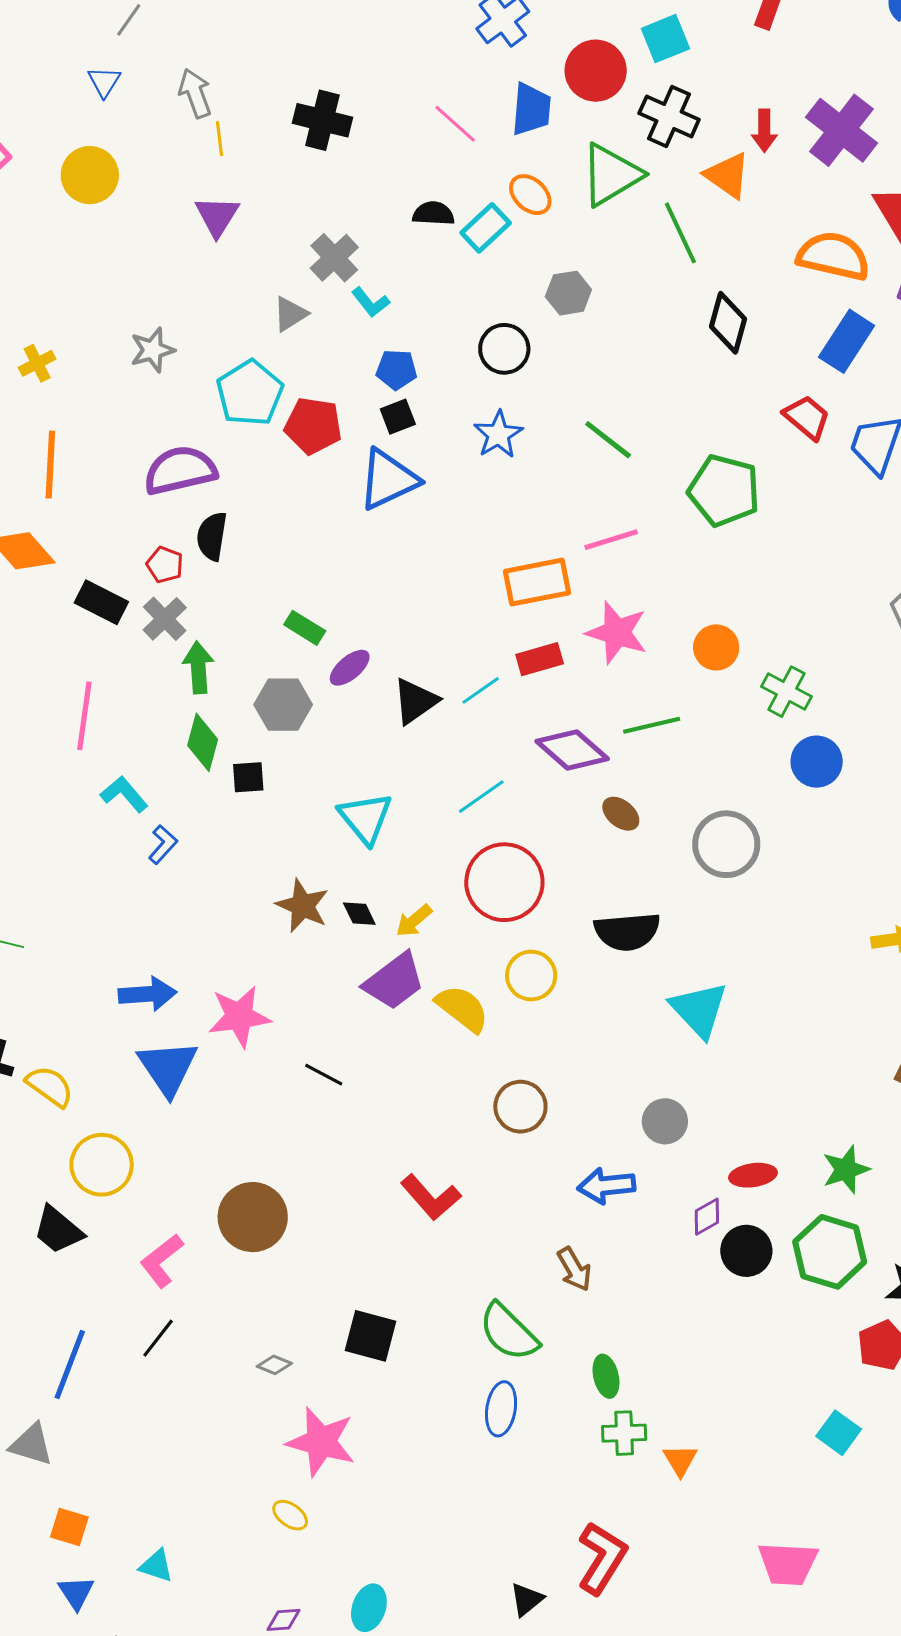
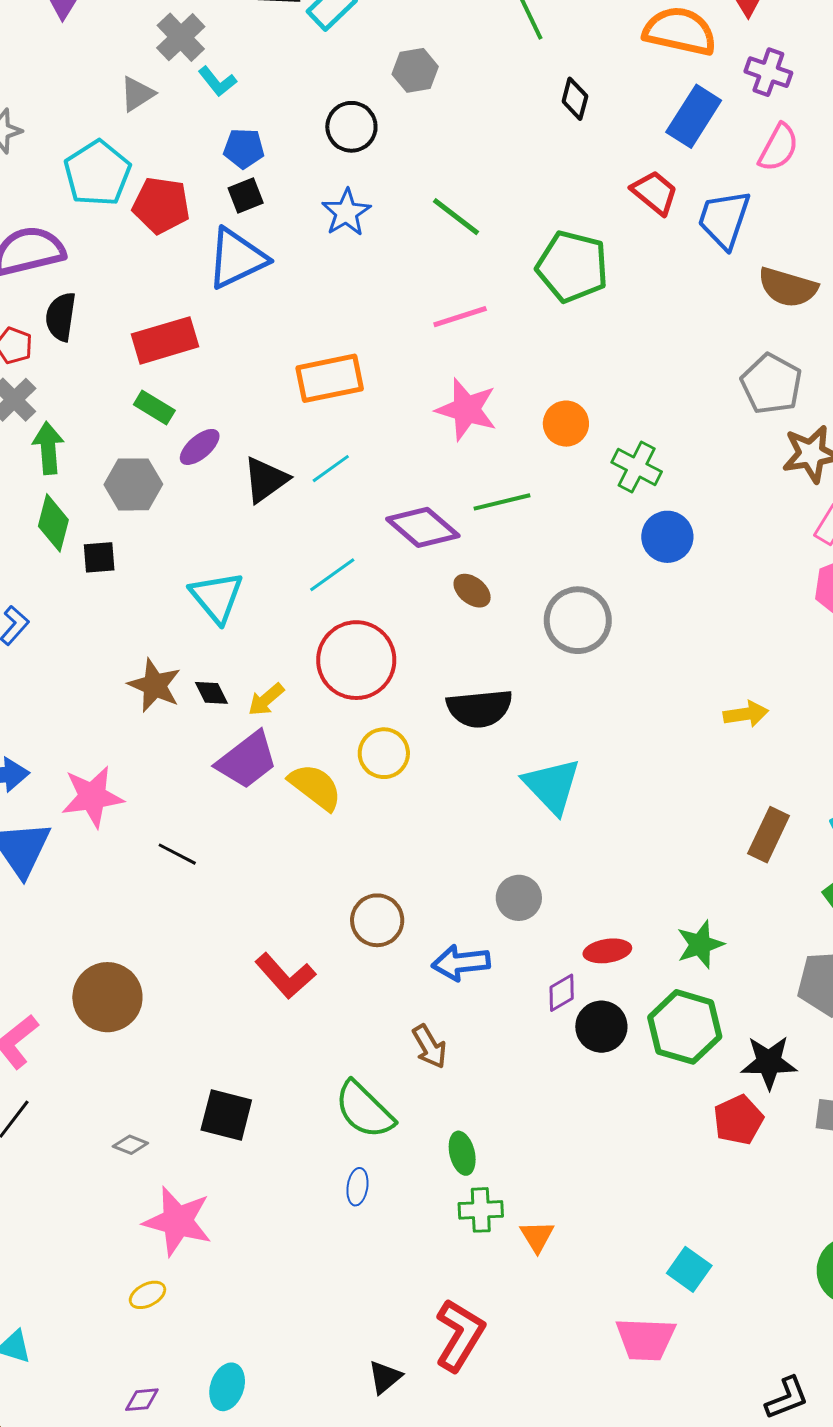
black diamond: (728, 323) -> (575, 99), size x0.7
orange rectangle: (537, 582) -> (330, 378), moved
red rectangle: (540, 659) -> (165, 340), moved, size x1.4
brown circle: (520, 1107) -> (377, 920), moved
blue ellipse: (501, 1409) -> (357, 1187), size x0.7
cyan square: (839, 1433) -> (689, 1269), moved
yellow ellipse: (290, 1515) -> (147, 1295), turned -63

